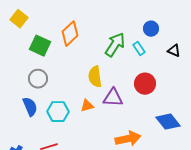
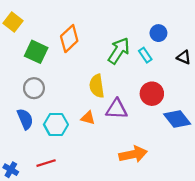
orange triangle: (87, 106) -> (88, 118), turned 32
blue diamond: (168, 122) -> (177, 119), moved

